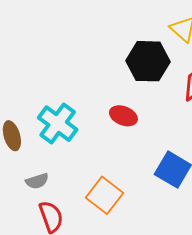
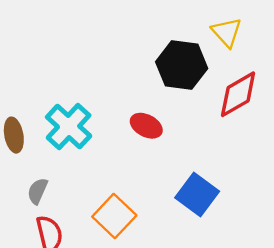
gray semicircle: (37, 181) -> (38, 191), turned 125

